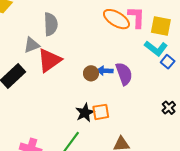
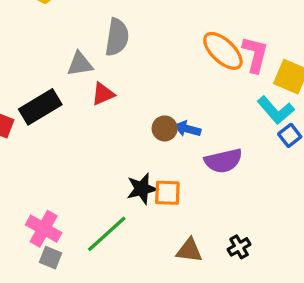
red triangle: (49, 60) -> (103, 94), size x0.6
purple semicircle: (124, 74) -> (223, 161), moved, turned 85
black cross: (169, 108) -> (239, 247), moved

